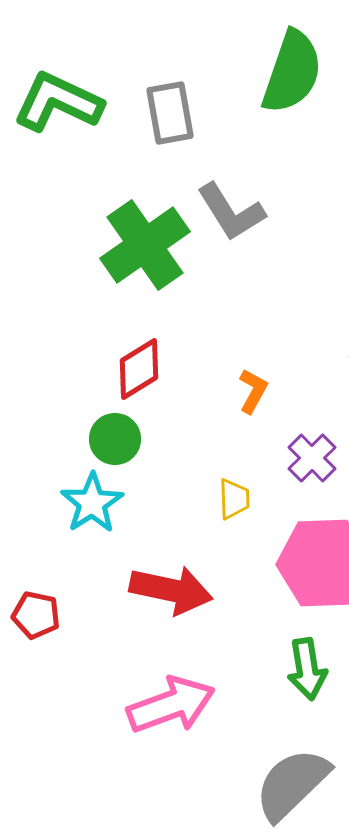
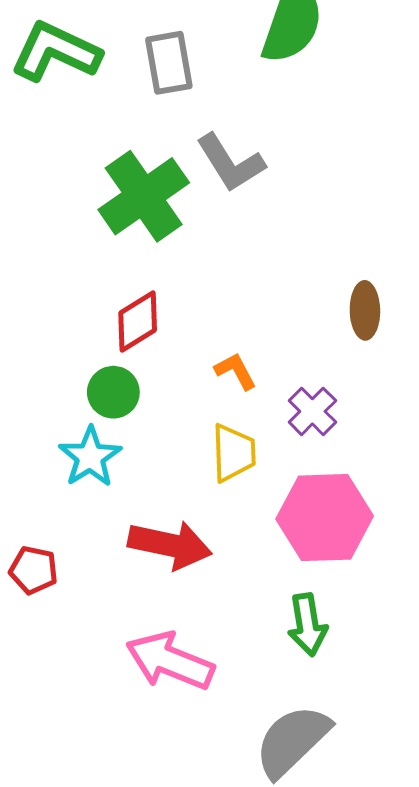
orange L-shape: (253, 391) -> (236, 371), moved, turned -57
yellow trapezoid: (234, 499) -> (234, 453), size x1.4
pink arrow: (171, 705) -> (170, 661), turned -138

